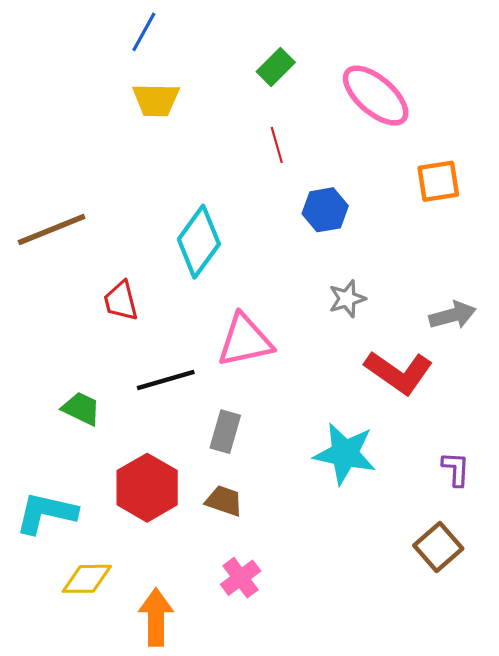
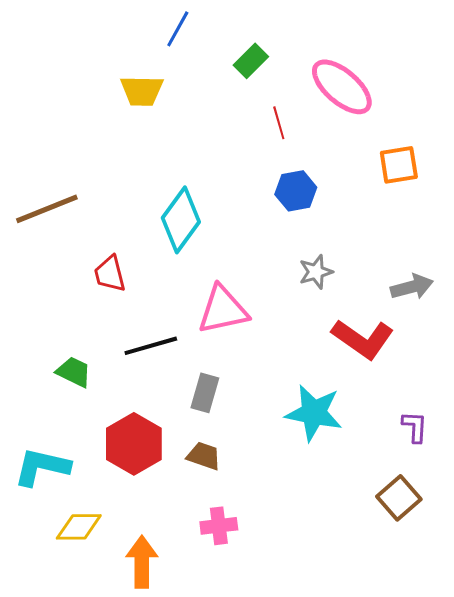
blue line: (144, 32) -> (178, 29), moved
red line: (277, 145) -> (279, 123), moved
pink cross: (241, 578) -> (219, 526), turned 30

